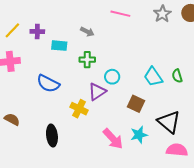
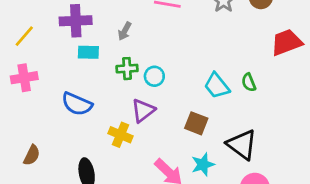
purple cross: (37, 31) -> (76, 21), moved, size x1.6
gray arrow: (87, 32) -> (125, 31), turned 96
cyan circle: (112, 77) -> (154, 76), moved
brown semicircle: (12, 119) -> (32, 155), turned 91

